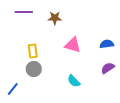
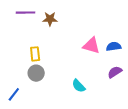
brown star: (55, 18) -> (50, 19), moved
pink triangle: (73, 45) -> (91, 45), moved

